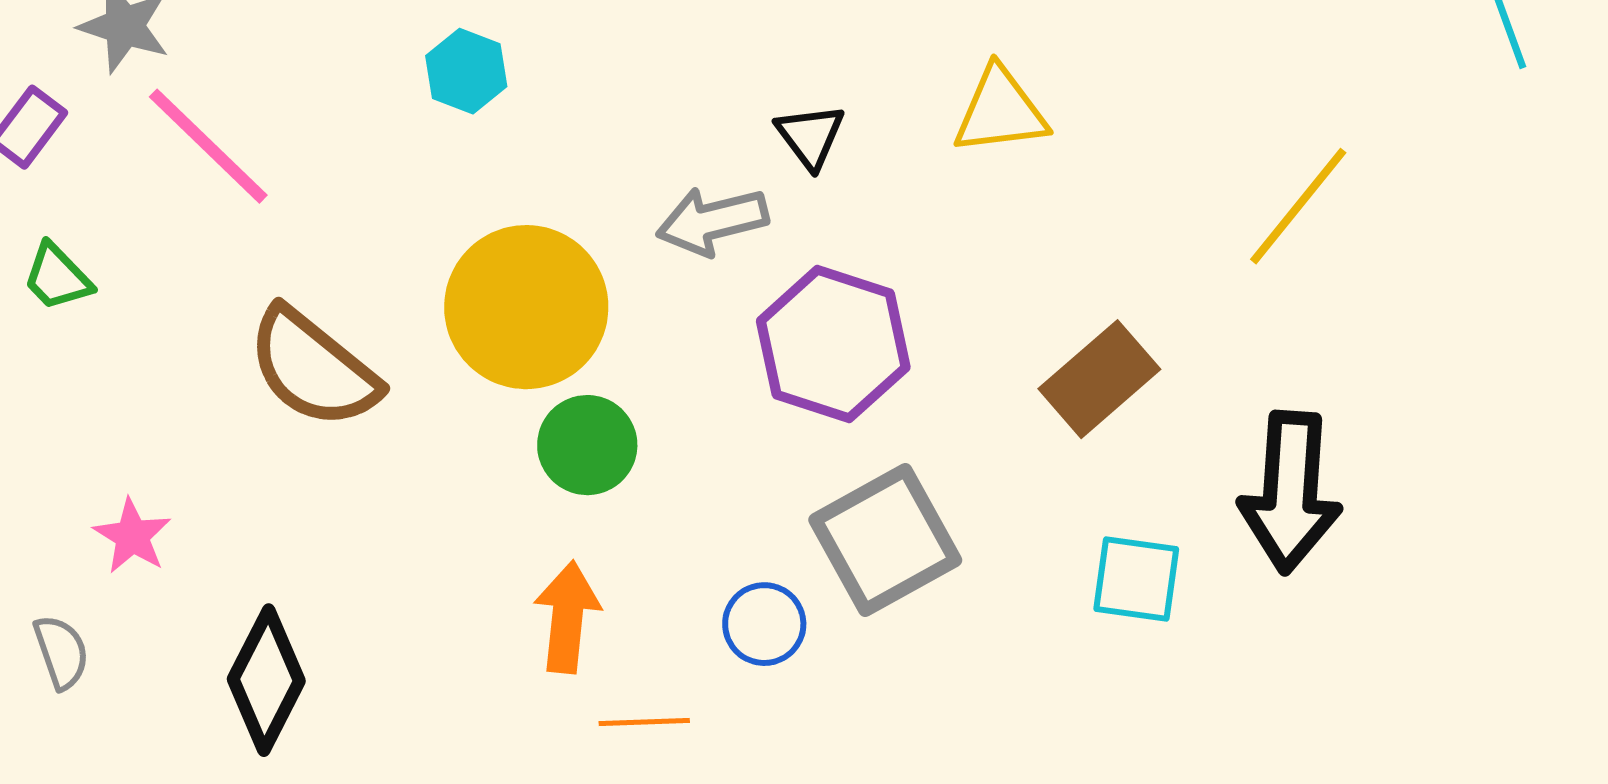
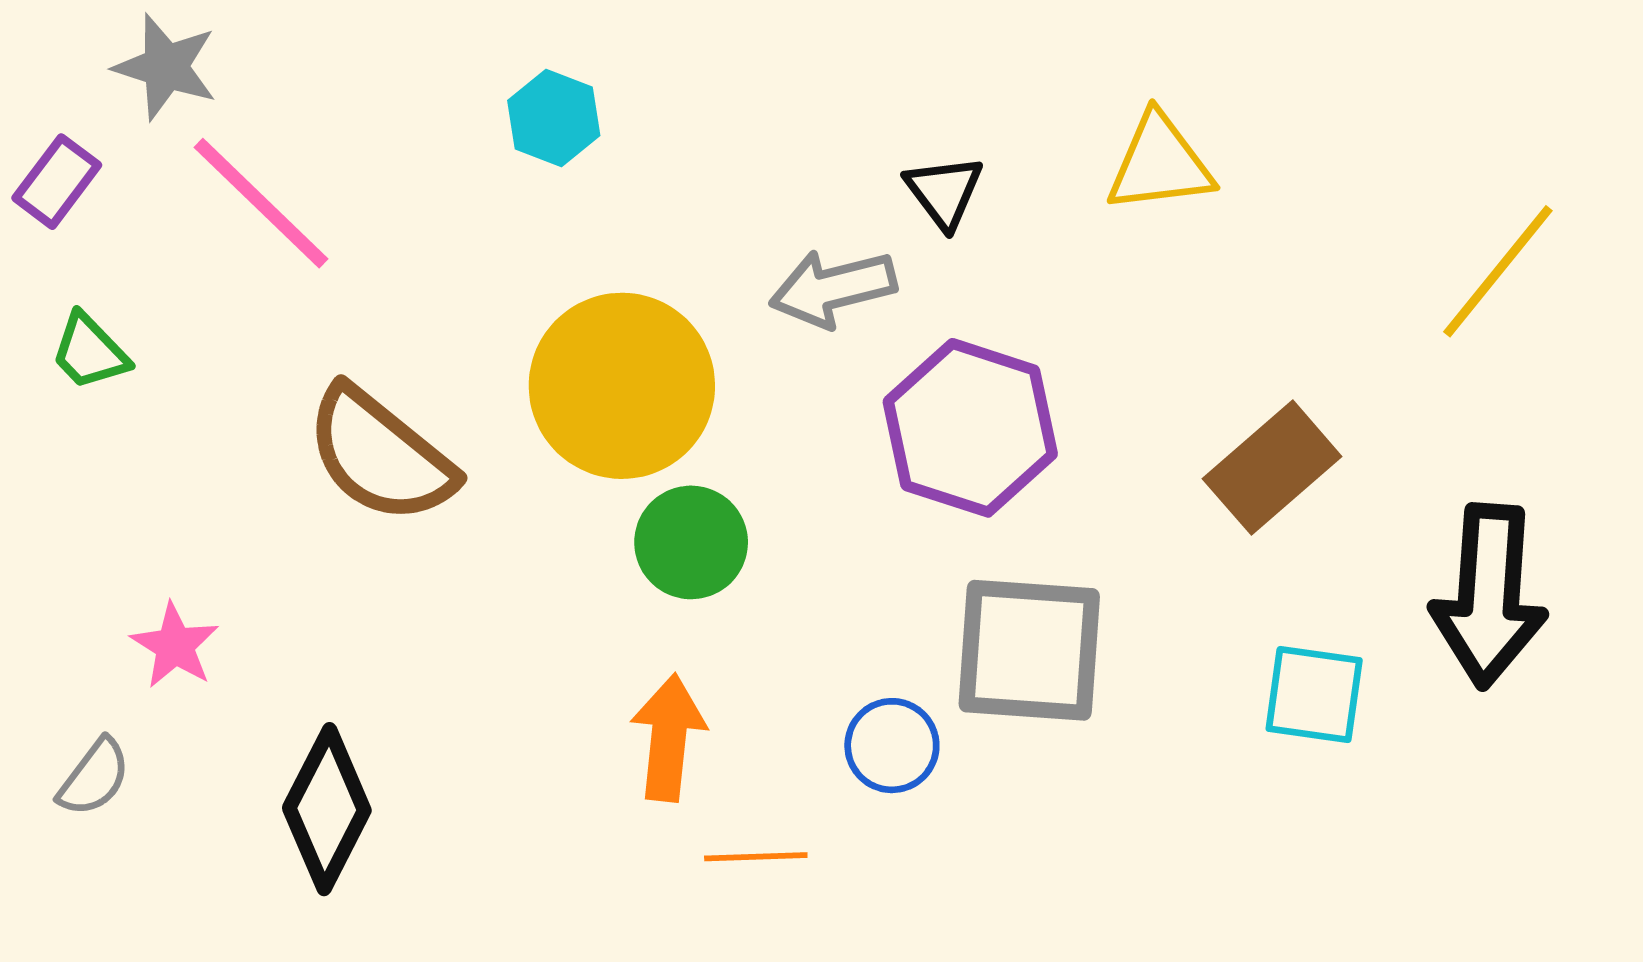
gray square: (885, 540) -> (1029, 650), turned 33
gray semicircle: (61, 652) -> (94, 777), turned 56

